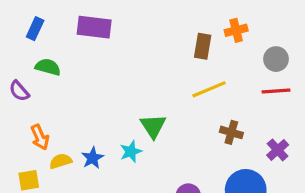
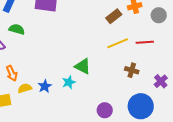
brown rectangle: (203, 46) -> (114, 16), turned 42
gray circle: (276, 59) -> (159, 15), moved
red line: (276, 91) -> (145, 42), moved
green triangle: (153, 126) -> (83, 66), turned -30

